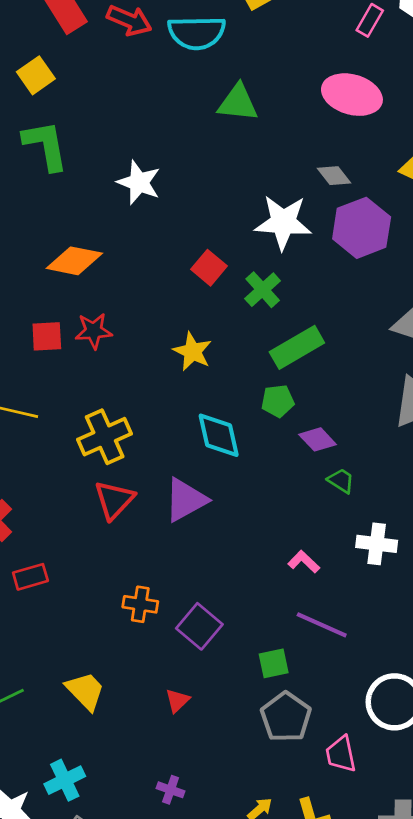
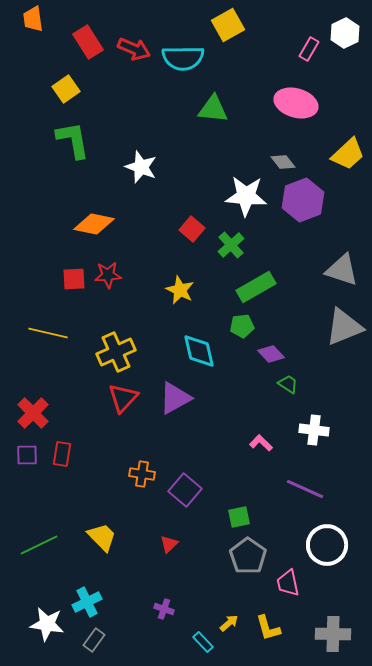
red rectangle: (30, 577) -> (62, 454), turned -65
purple line: (322, 625) -> (305, 489), moved

